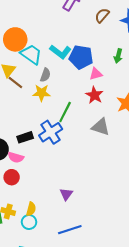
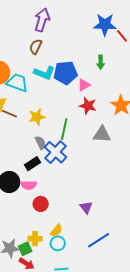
brown semicircle: (102, 15) -> (36, 47), moved
gray semicircle: (45, 75) -> (40, 143), moved, turned -32
red circle: (12, 177) -> (41, 204), moved
yellow semicircle: (31, 209) -> (56, 230), turned 40

